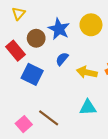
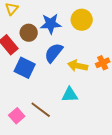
blue star: (59, 29) -> (51, 24), turned -30
blue semicircle: (62, 59) -> (54, 53), size x1.5
cyan triangle: (88, 108) -> (70, 95), moved

